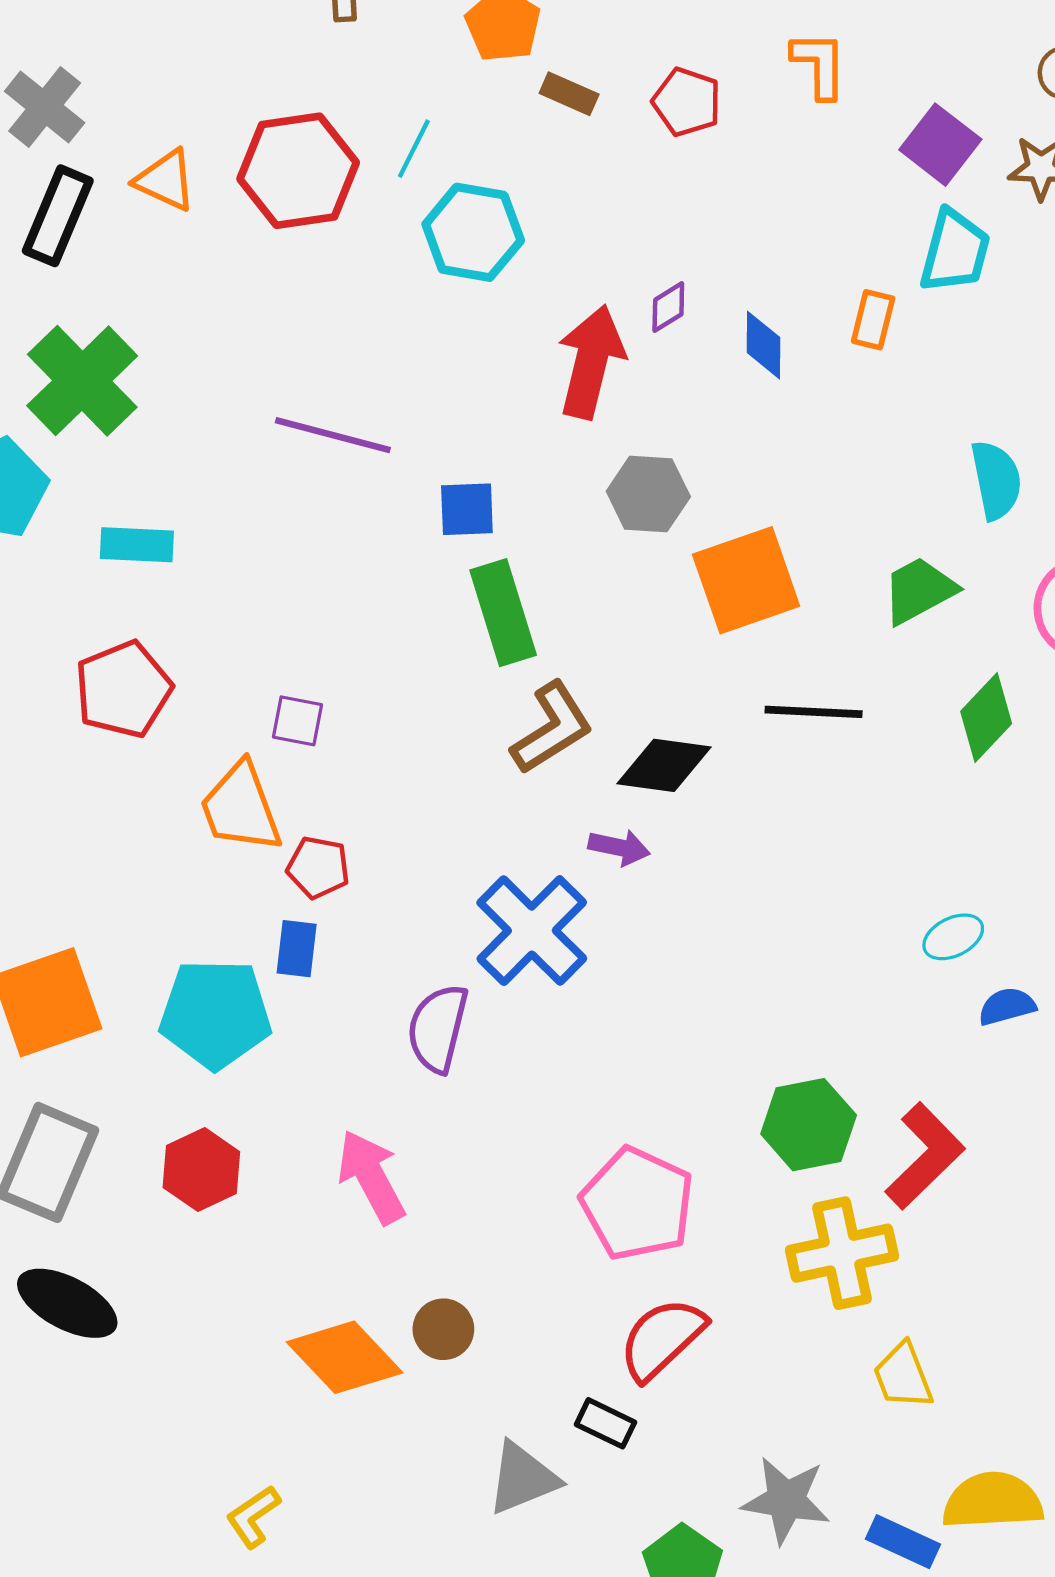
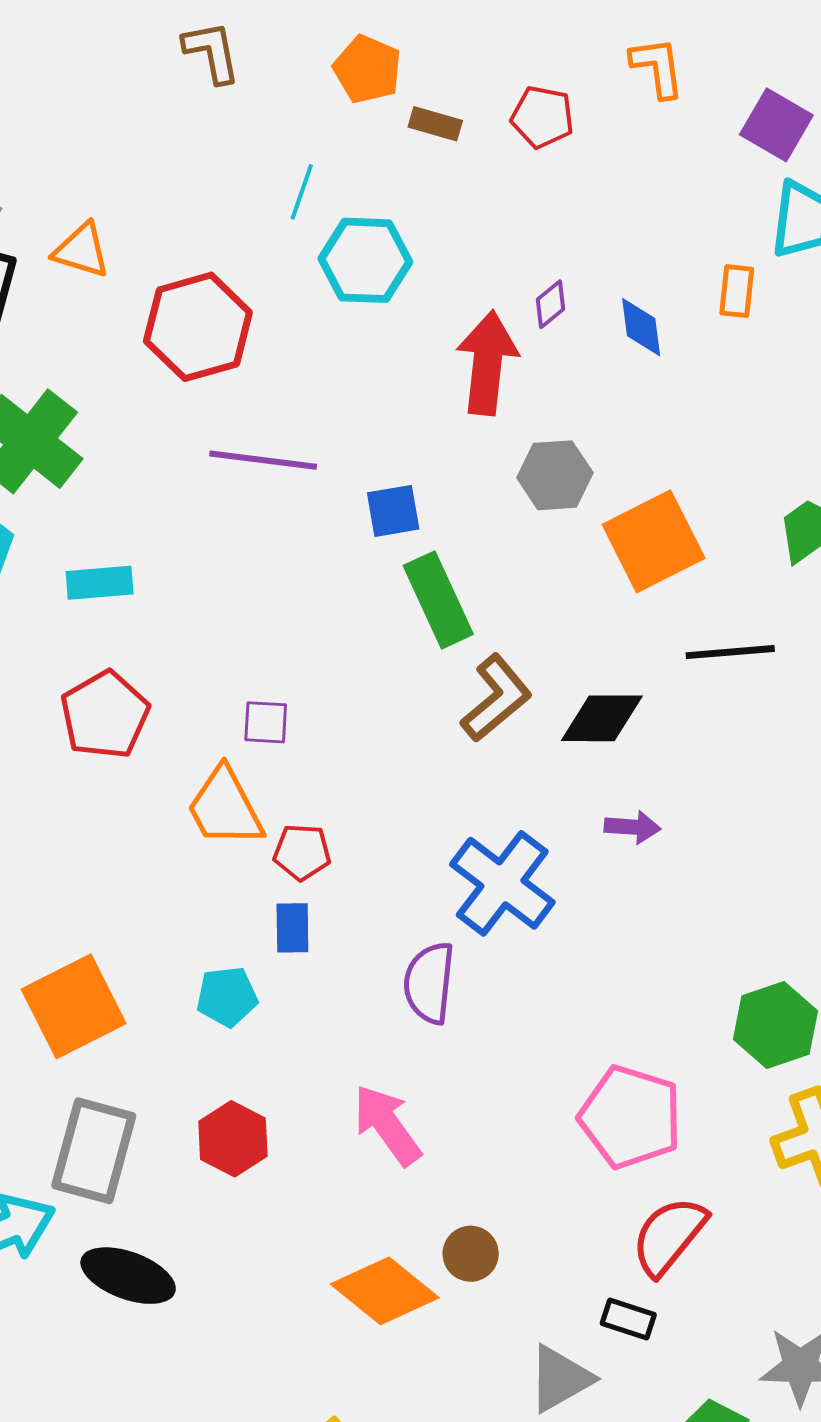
red hexagon: (298, 171) -> (198, 327), moved
purple arrow: (619, 847) -> (633, 827), moved
cyan pentagon: (215, 1014) -> (227, 997), size x0.6

